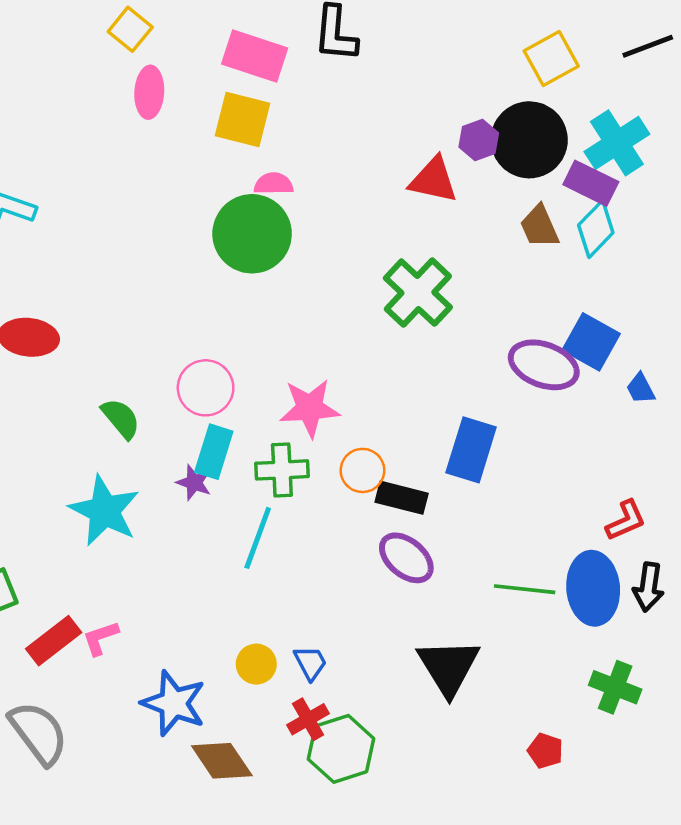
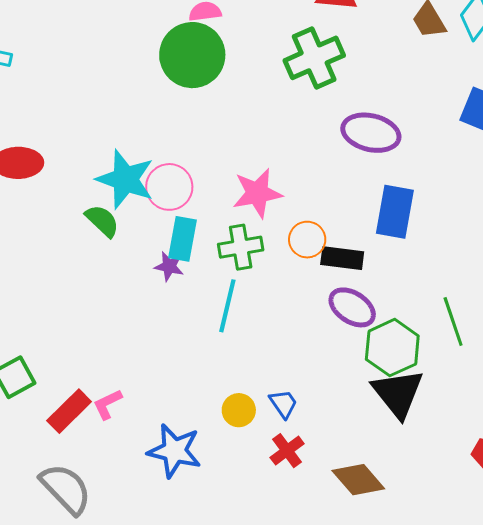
green cross: (418, 293) -> (314, 58), moved, turned 30
purple ellipse: (544, 365) -> (371, 133), moved
cyan star: (104, 511) -> (125, 179), moved
green line: (525, 589) -> (453, 321), turned 72
green hexagon: (341, 749) -> (392, 348), moved
brown diamond: (222, 761) -> (358, 480), moved

